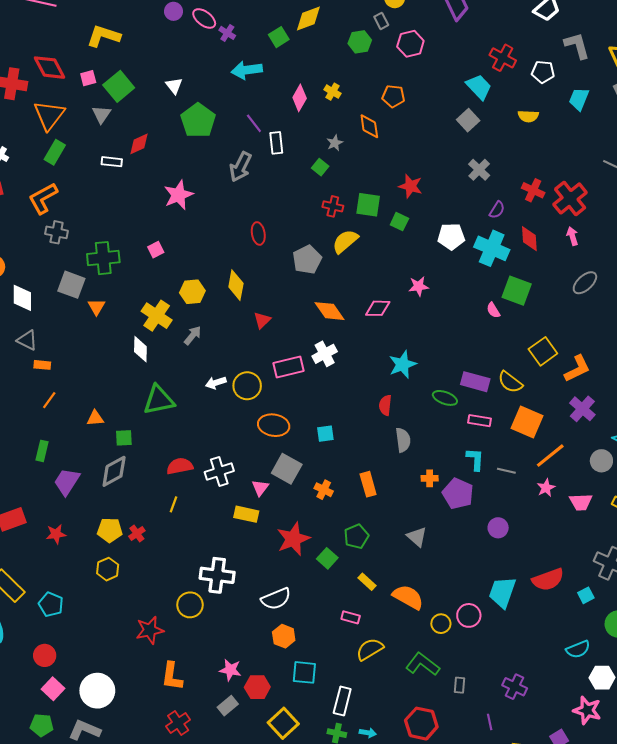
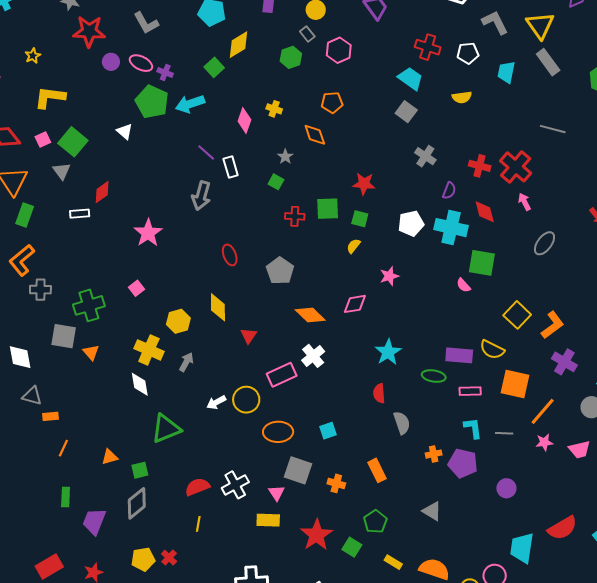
green pentagon: (198, 121) -> (152, 102), moved
yellow semicircle: (345, 241) -> (354, 246), moved, size x0.6
pink star: (546, 488) -> (544, 442), turned 30

